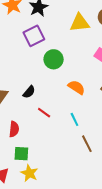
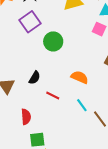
orange semicircle: (76, 87) -> (80, 77), moved
cyan line: (74, 119) -> (82, 105), moved

